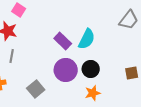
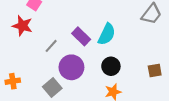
gray line: (12, 56) -> (51, 46), moved, turned 32
purple circle: (66, 70) -> (71, 67), moved

